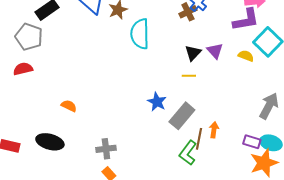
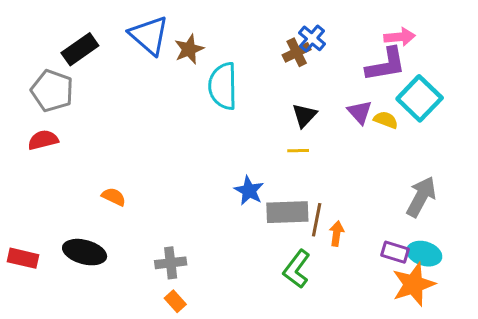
purple triangle: (215, 51) -> (360, 112), moved
gray rectangle: (182, 116) -> (287, 212), turned 48
brown line: (199, 139) -> (317, 220), moved

